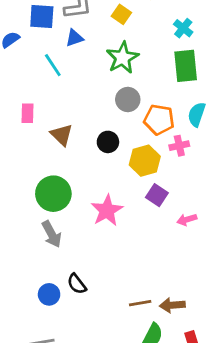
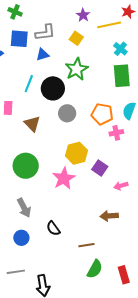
cyan line: (53, 65) -> (29, 84), moved, turned 54
gray circle: (128, 99) -> (67, 113), moved
black circle: (108, 142) -> (53, 88), moved, size x1.5
yellow hexagon: (145, 161) -> (77, 153), moved
gray arrow: (52, 234) -> (24, 208), moved
black semicircle: (77, 284) -> (53, 228), moved
brown arrow: (172, 305) -> (109, 216), moved

